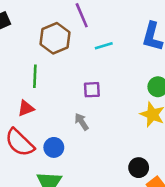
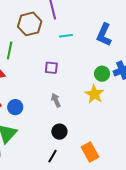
gray arrow: (82, 122) -> (56, 100), moved
black circle: (139, 168) -> (59, 132), moved

